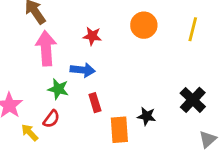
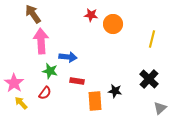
yellow line: (193, 29) -> (152, 39), moved
red star: (92, 36) -> (91, 15), moved
red rectangle: (95, 103) -> (77, 81), turned -64
yellow arrow: (30, 132) -> (21, 103), moved

